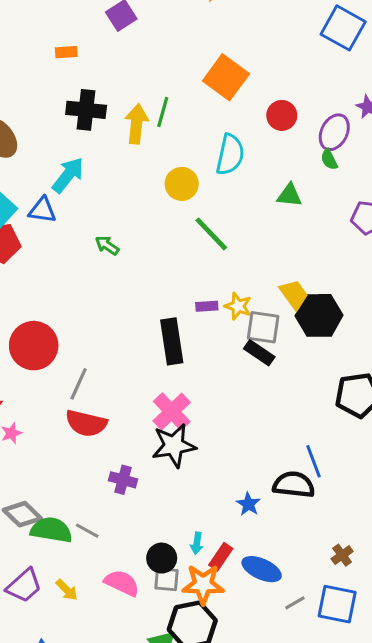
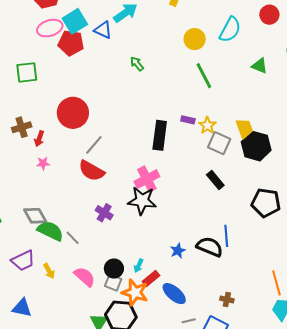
black rectangle: (259, 353) -> (215, 180), moved
brown cross: (342, 555) -> (227, 300), turned 32

